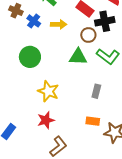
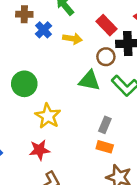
brown cross: (16, 11) -> (24, 14), turned -32
green circle: (30, 57) -> (24, 84), moved
orange rectangle: (93, 121) -> (105, 147), moved

